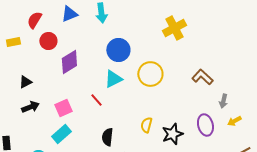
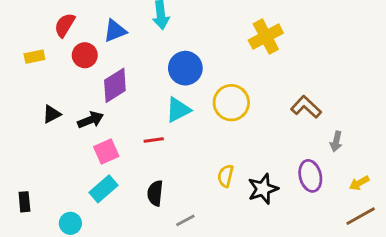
blue triangle: (69, 14) -> (115, 31), moved
red line: (96, 100) -> (154, 140), turned -56
black arrow: (30, 107) -> (91, 120), moved
yellow arrow: (234, 121) -> (359, 183), moved
black semicircle: (107, 137) -> (155, 193), moved

